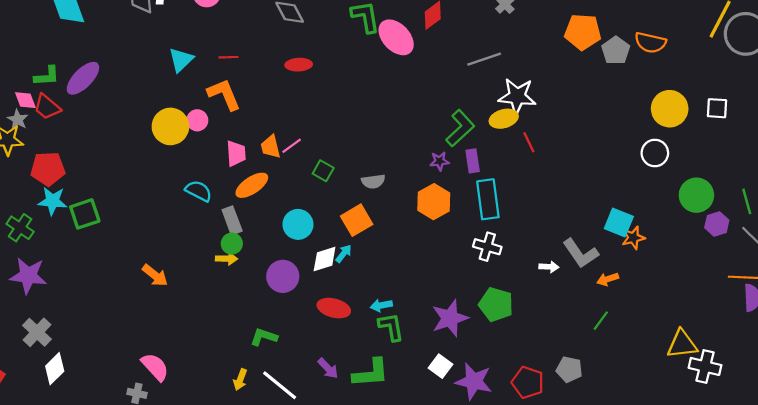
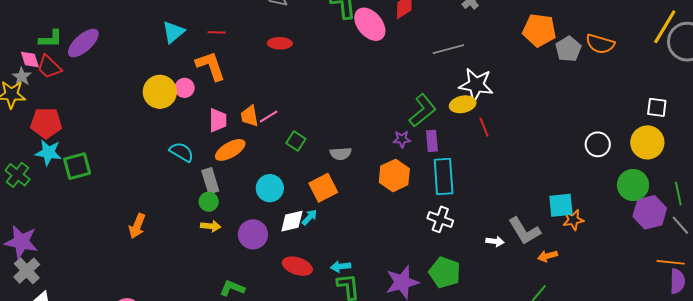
yellow circle: (670, 109) -> (647, 142), moved
cyan square: (619, 222) -> (561, 205), turned -32
purple hexagon: (717, 224) -> (650, 212), size x1.5
yellow arrow: (226, 259) -> (211, 226), moved
orange arrow: (155, 275) -> (137, 226), turned 70
purple star: (28, 276) -> (21, 242), moved

